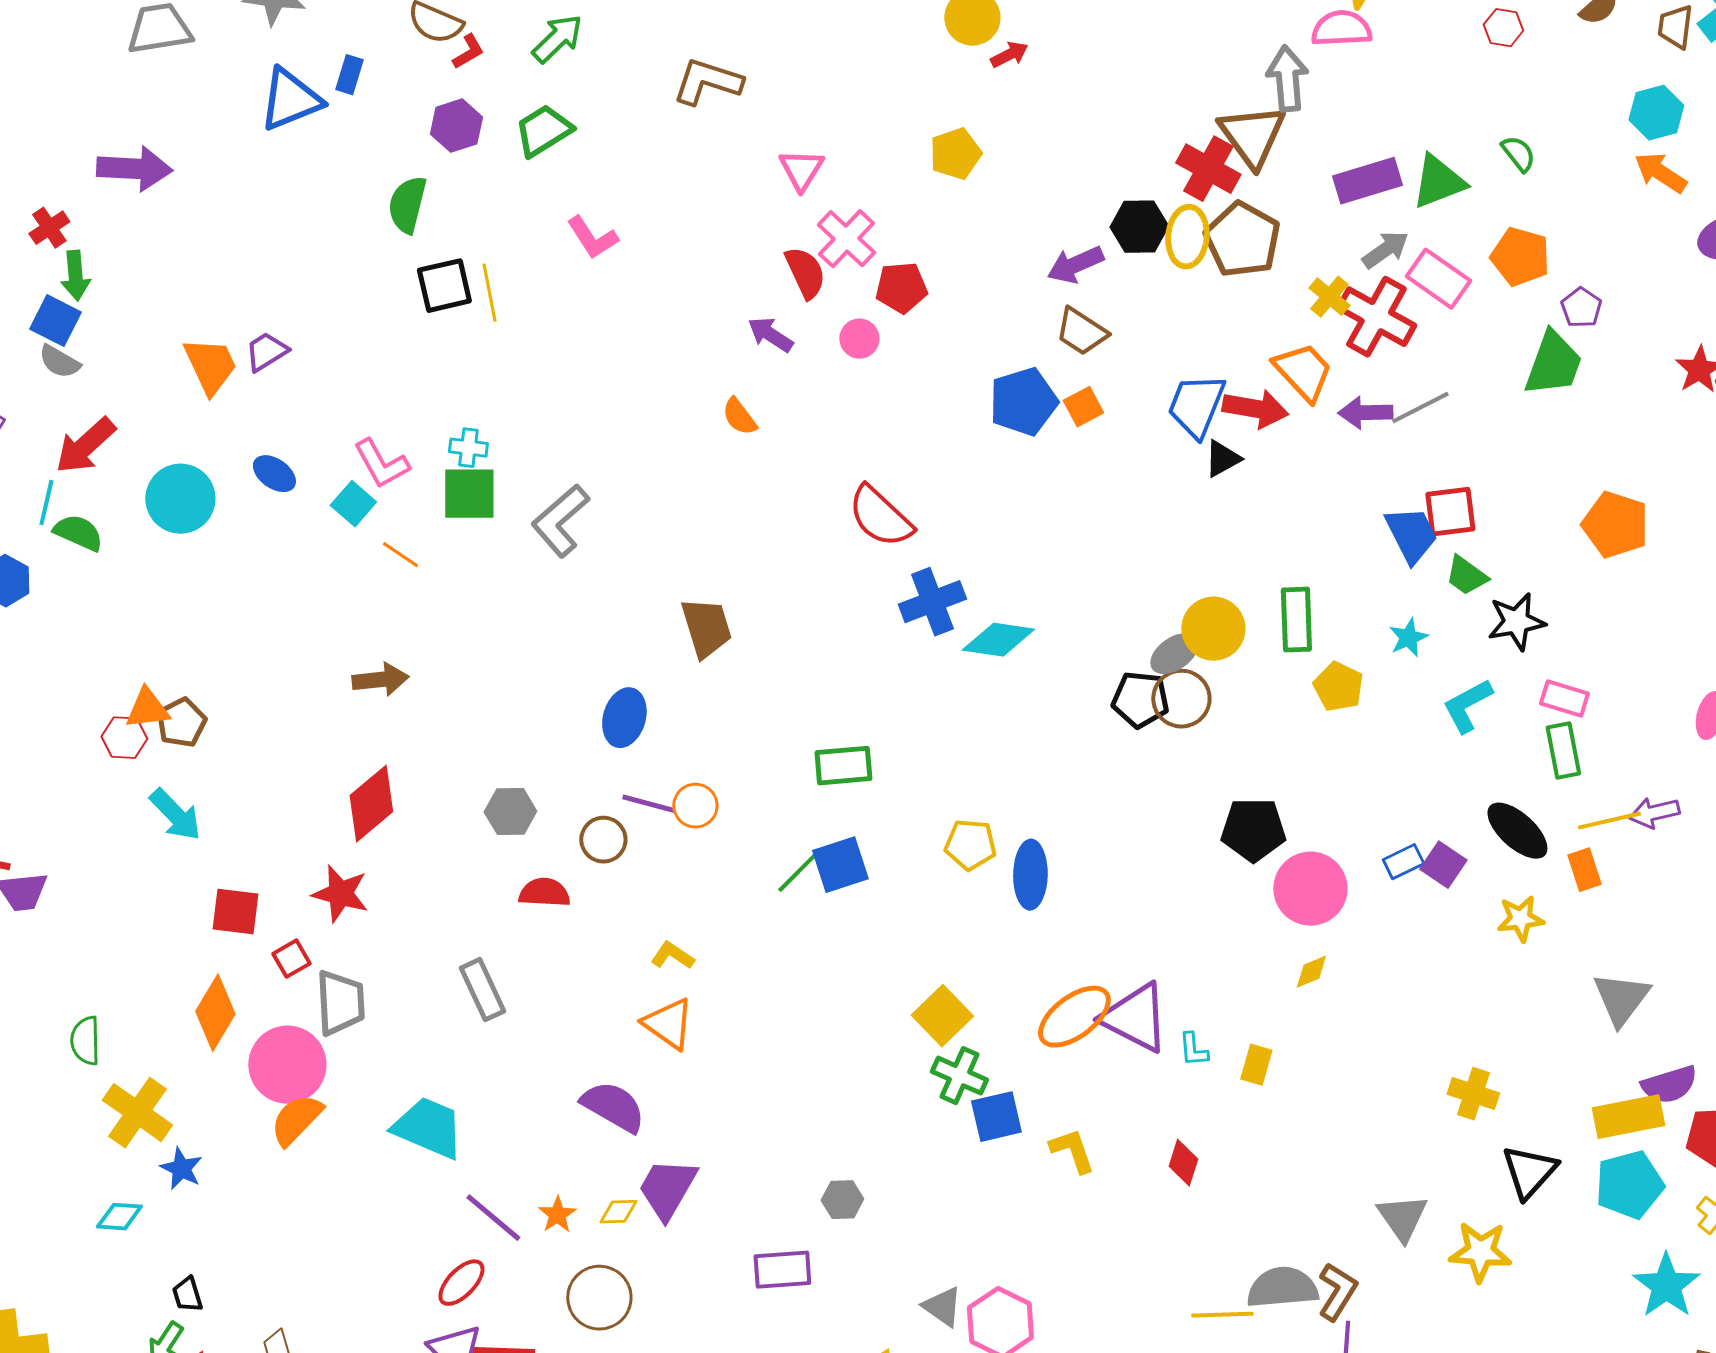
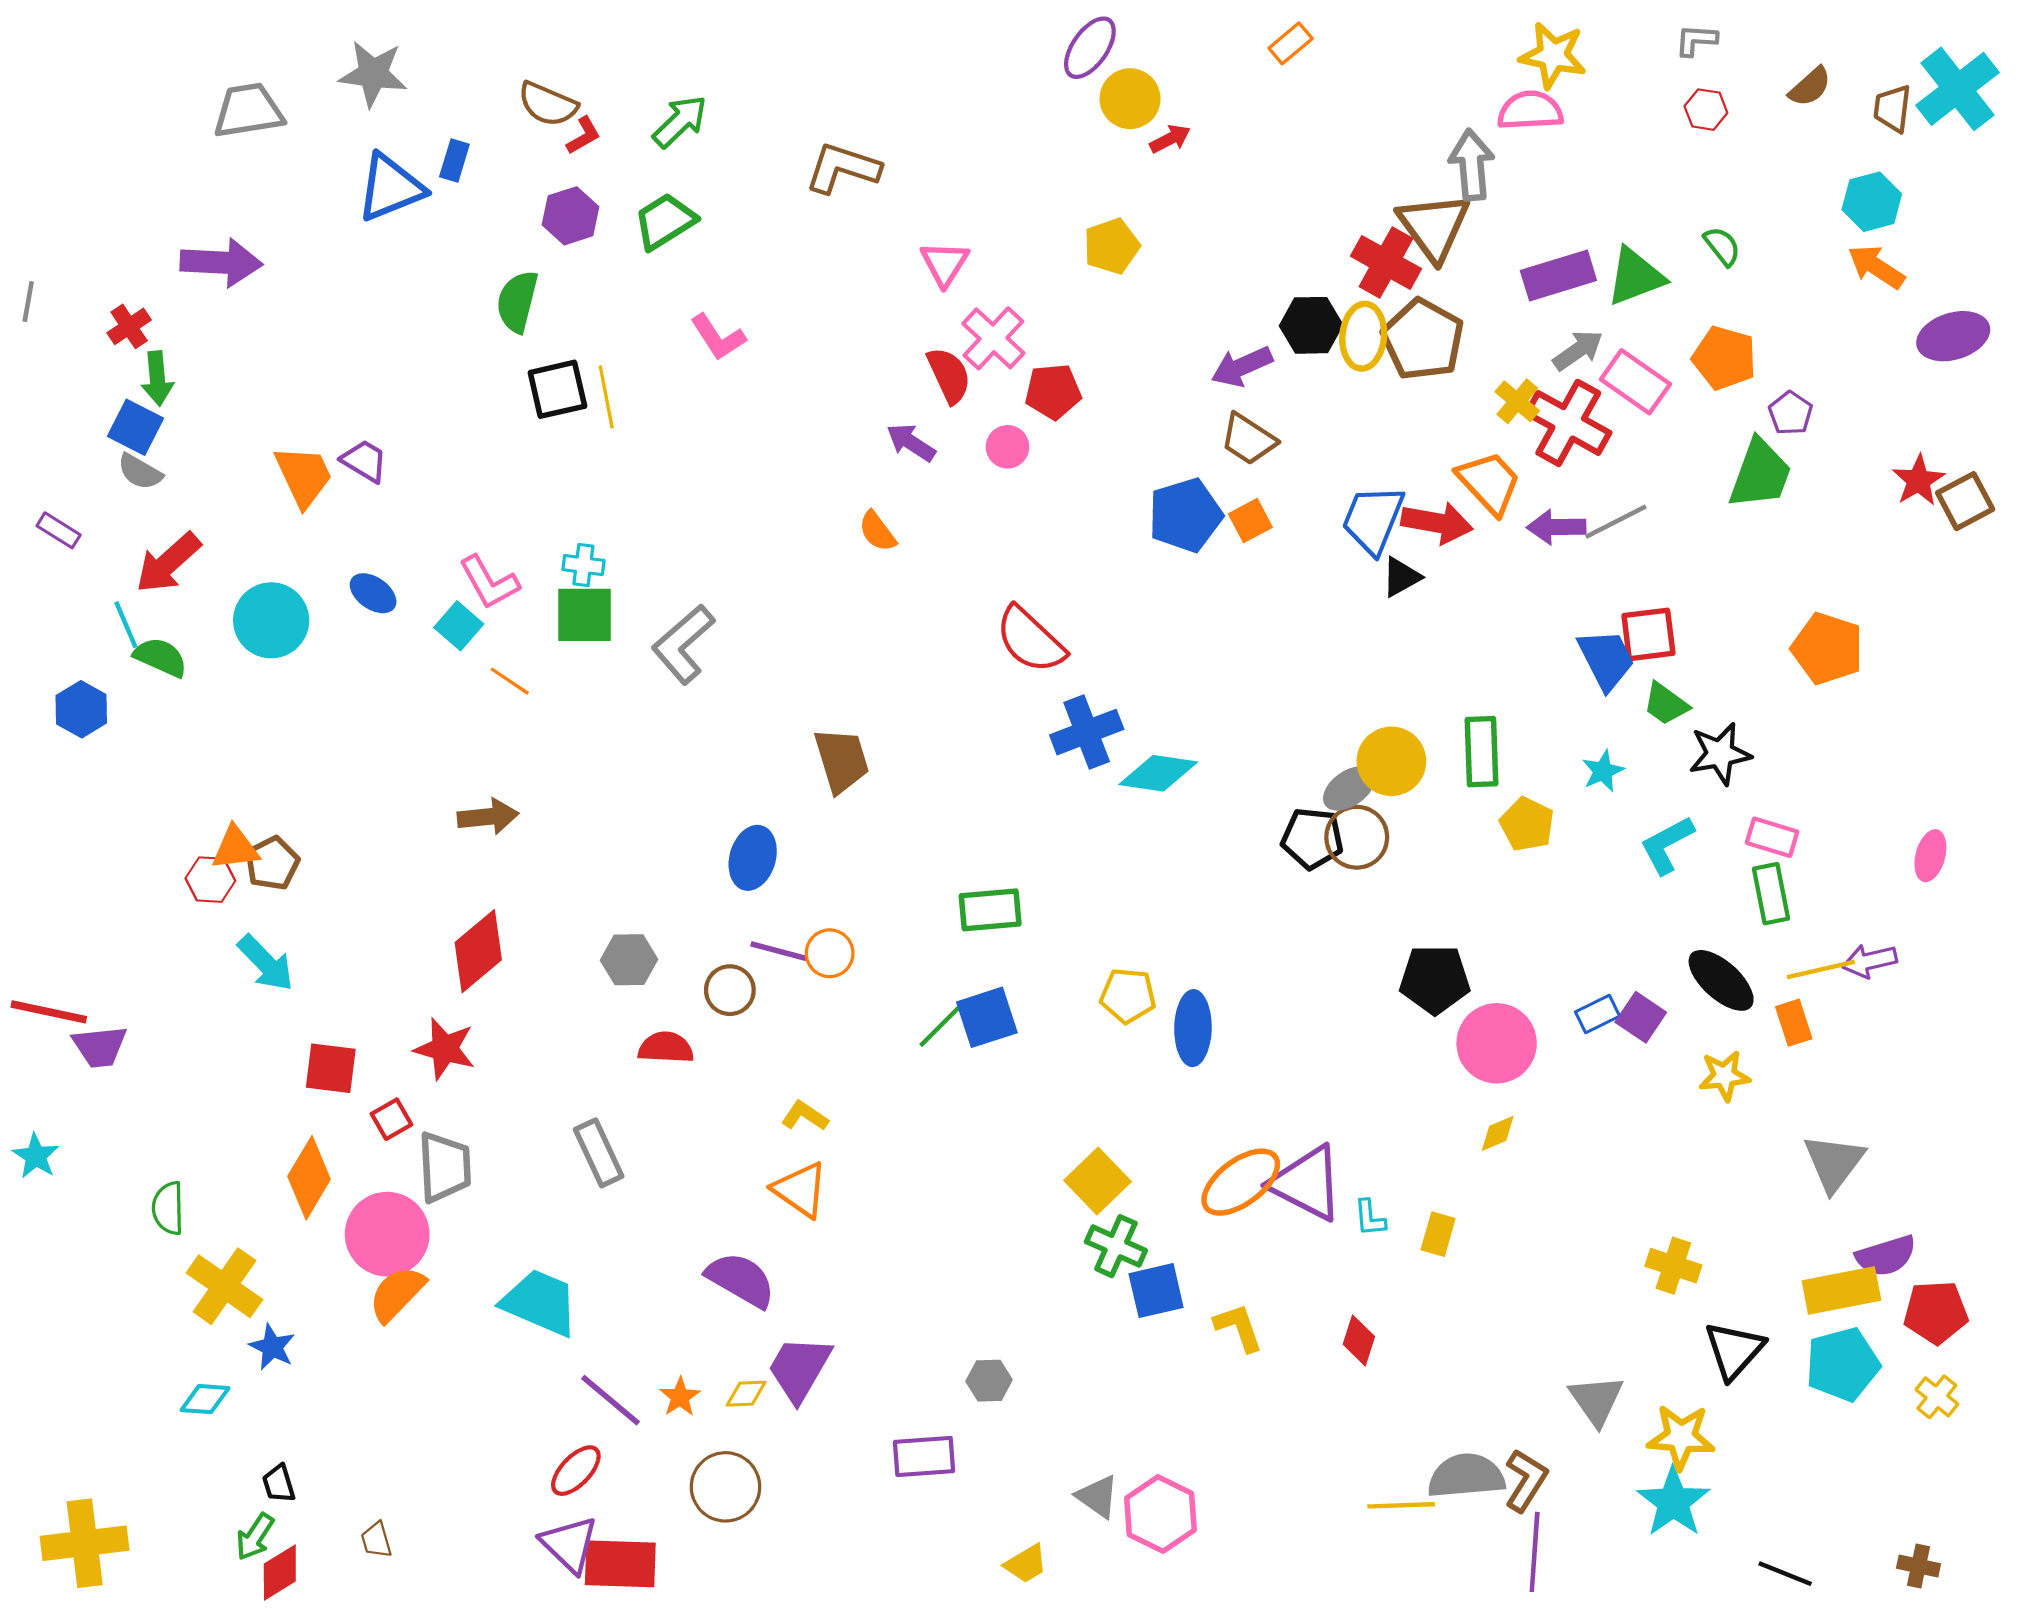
purple trapezoid: (266, 352) -> (364, 461), turned 63
cyan line: (46, 503) -> (126, 625), turned -36
cyan star: (1666, 1286) -> (1673, 1502), moved

